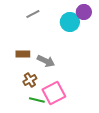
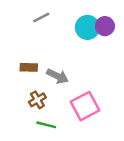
purple circle: (84, 12) -> (105, 26), moved
pink square: (54, 93) -> (85, 106), moved

